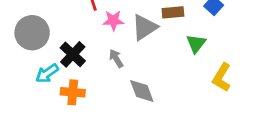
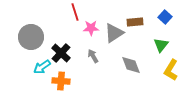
green triangle: (196, 44) -> (161, 45), moved
gray diamond: (142, 91) -> (131, 65), moved

